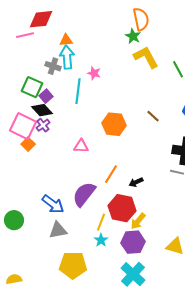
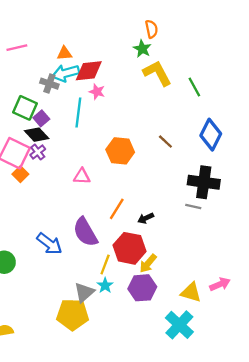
red diamond: (41, 19) -> (89, 71), moved
orange semicircle: (141, 19) -> (151, 29), size x0.7
cyan arrow: (67, 57) -> (66, 73), turned -100
purple semicircle: (84, 194) -> (85, 232), turned -68
gray triangle: (58, 230) -> (84, 292), moved, turned -30
cyan cross: (133, 274) -> (179, 325), moved

